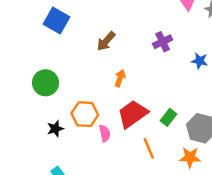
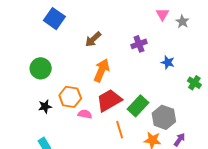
orange arrow: (120, 78) -> (102, 70), size x1.6
green rectangle: (168, 117) -> (138, 106), size x1.5
pink semicircle: (105, 133) -> (85, 114), turned -72

